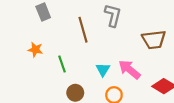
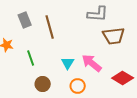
gray rectangle: (43, 12) -> (25, 20), moved
gray L-shape: (113, 15) -> (98, 14), moved, turned 80

